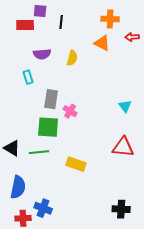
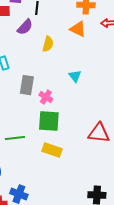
purple semicircle: (42, 54) -> (25, 27), moved, turned -42
cyan triangle: (125, 106) -> (75, 76), moved
green square: (48, 127) -> (49, 121), moved

